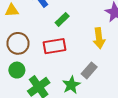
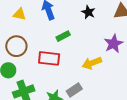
yellow arrow: (99, 38) -> (92, 63), turned 60

